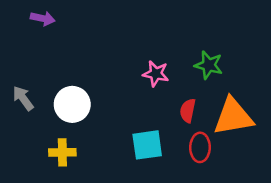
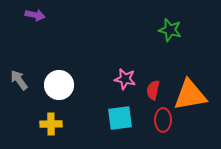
green star: (209, 65) -> (170, 30), moved
pink star: (156, 74) -> (125, 79), moved

